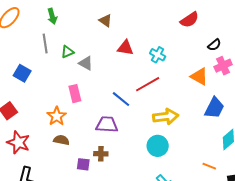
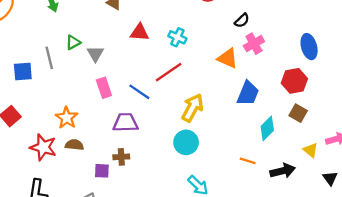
gray line: (45, 44) -> (49, 58), moved
gray triangle: (86, 63) -> (95, 54), turned 35
blue square: (22, 73) -> (23, 71), turned -30
pink rectangle: (75, 94) -> (104, 88), moved
yellow arrow: (166, 117) -> (193, 108), turned -50
red star: (18, 142) -> (43, 147), moved

